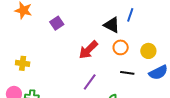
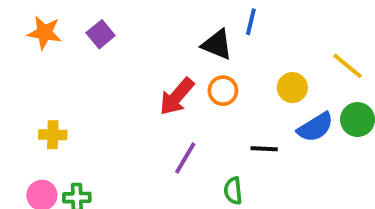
purple square: (57, 23) -> (101, 34), moved
orange circle: (121, 47) -> (223, 91), moved
black line: (127, 73) -> (264, 149), moved

